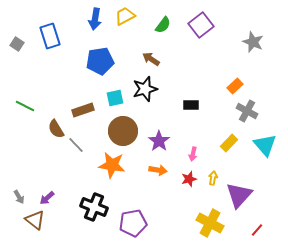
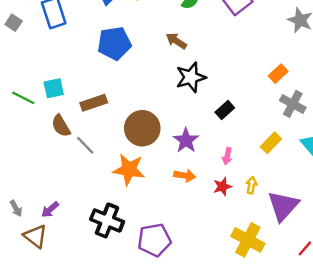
black star: (145, 89) -> (191, 77), moved
cyan square: (115, 98) -> (54, 88), moved
black rectangle: (191, 105) -> (225, 110), moved, turned -42

